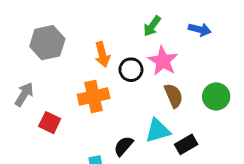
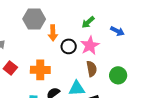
gray hexagon: (47, 43) -> (34, 19), moved
orange cross: (94, 96) -> (40, 70), moved

